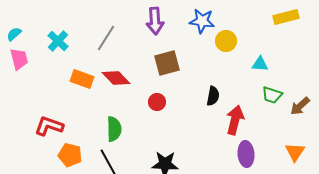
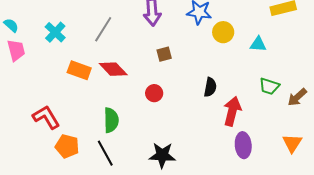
cyan semicircle: (14, 34) -> (11, 25), turned 84
brown square: (167, 63) -> (164, 54), size x0.6
cyan triangle: (260, 64) -> (258, 44), moved
red L-shape: (49, 126) -> (46, 117), turned 40

